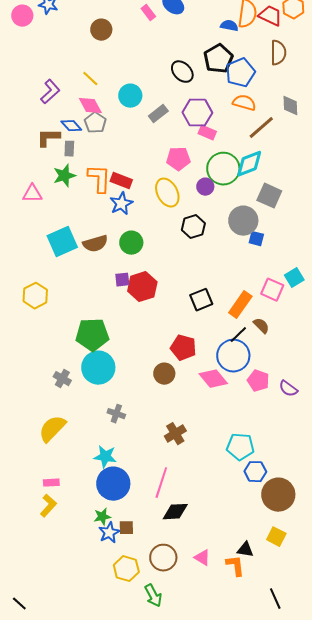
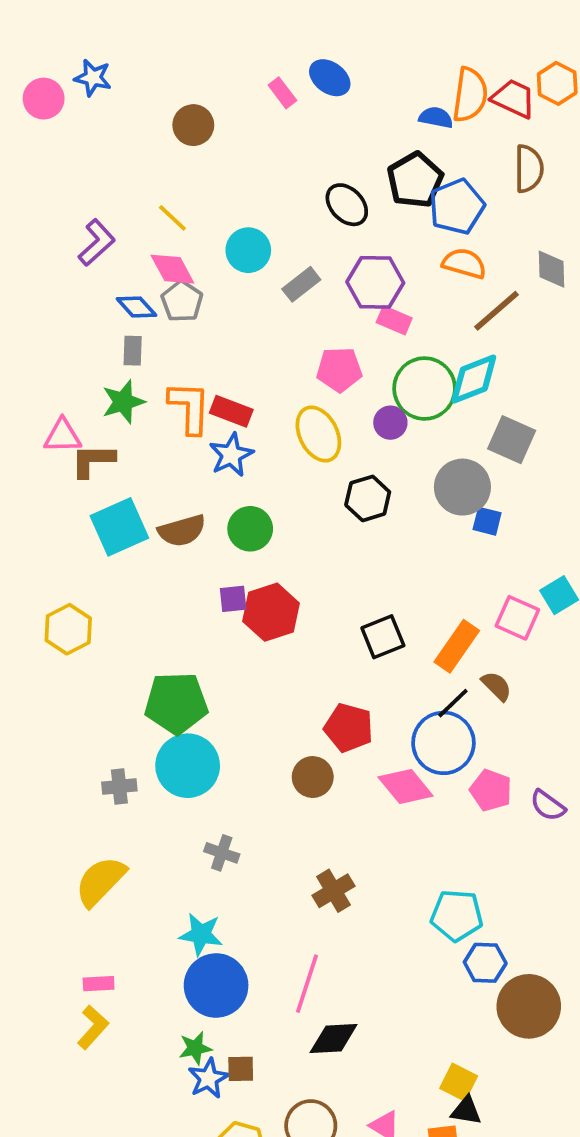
brown L-shape: (48, 138) -> (93, 461), moved
gray cross: (62, 379) -> (119, 787), turned -36
yellow square: (276, 537) -> (459, 1082), moved

